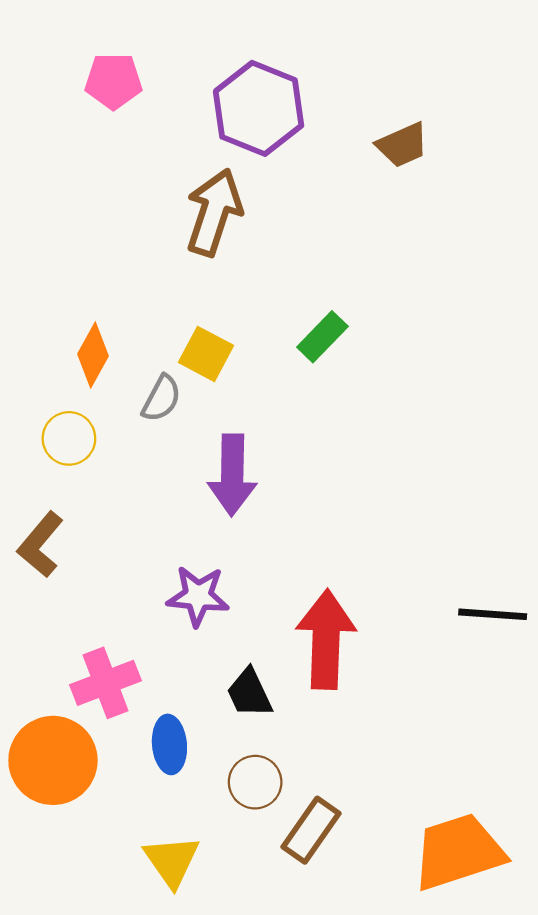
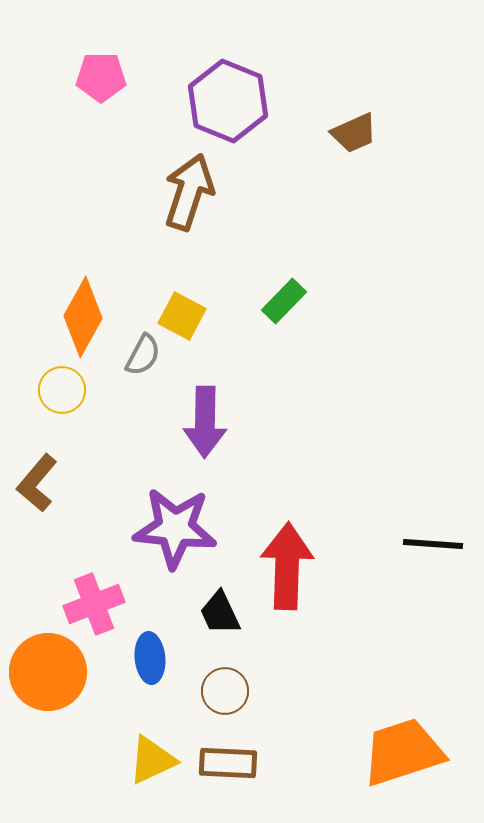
orange diamond: (93, 355) -> (83, 317), size x1.4
purple star: (198, 596) -> (175, 528), size x1.5
brown rectangle: (311, 830) -> (228, 763), moved, turned 58
yellow triangle: (172, 861) -> (152, 760), turned 40

